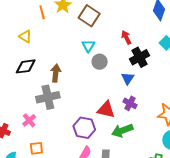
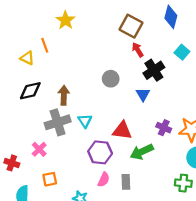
orange line: (42, 12) -> (45, 45), moved
brown square: (89, 16) -> (131, 26), moved
cyan triangle: (88, 46) -> (85, 121), moved
purple cross: (130, 103) -> (164, 128), moved

